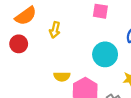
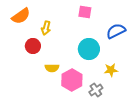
red circle: (19, 44) -> (33, 46), moved

